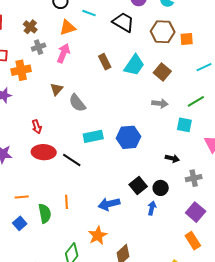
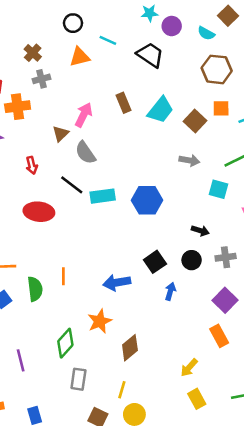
brown hexagon: (163, 32) -> (217, 69), moved
orange square: (187, 39) -> (221, 108), moved
pink arrow: (63, 53) -> (84, 115), moved
red arrow: (37, 127) -> (32, 165), moved
black line: (72, 160) -> (72, 185), moved
black circle: (161, 188) -> (192, 260), moved

